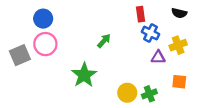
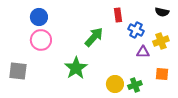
red rectangle: (141, 14) -> (118, 15), moved
green arrow: (104, 41) -> (94, 37), size x1.5
gray square: (20, 55) -> (18, 71), moved, turned 30

